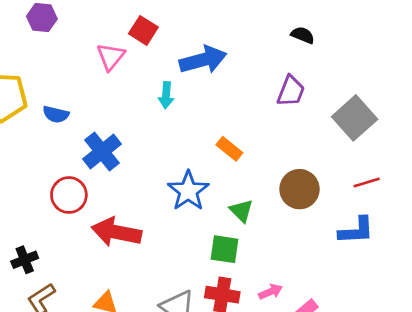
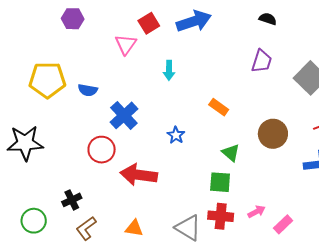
red square: (143, 30) -> (149, 23), turned 30
blue arrow: (203, 60) -> (194, 21), moved
blue star: (188, 191) -> (176, 135), moved, size x0.6

